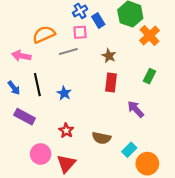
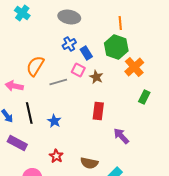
pink square: (80, 32) -> (78, 70), moved, turned 32
orange semicircle: (44, 34) -> (35, 66), turned -35
brown star: (109, 56) -> (96, 77), moved
green rectangle: (150, 76) -> (144, 97), moved

